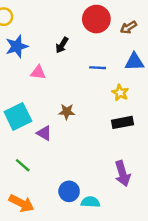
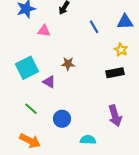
blue line: (98, 68) -> (94, 27), turned 56
yellow star: (120, 93) -> (121, 50), moved
blue circle: (69, 191) -> (62, 119), moved

